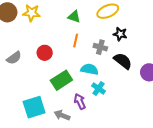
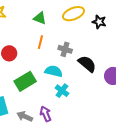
black star: (120, 34) -> (99, 22), moved
purple arrow: (80, 101) -> (46, 114), moved

